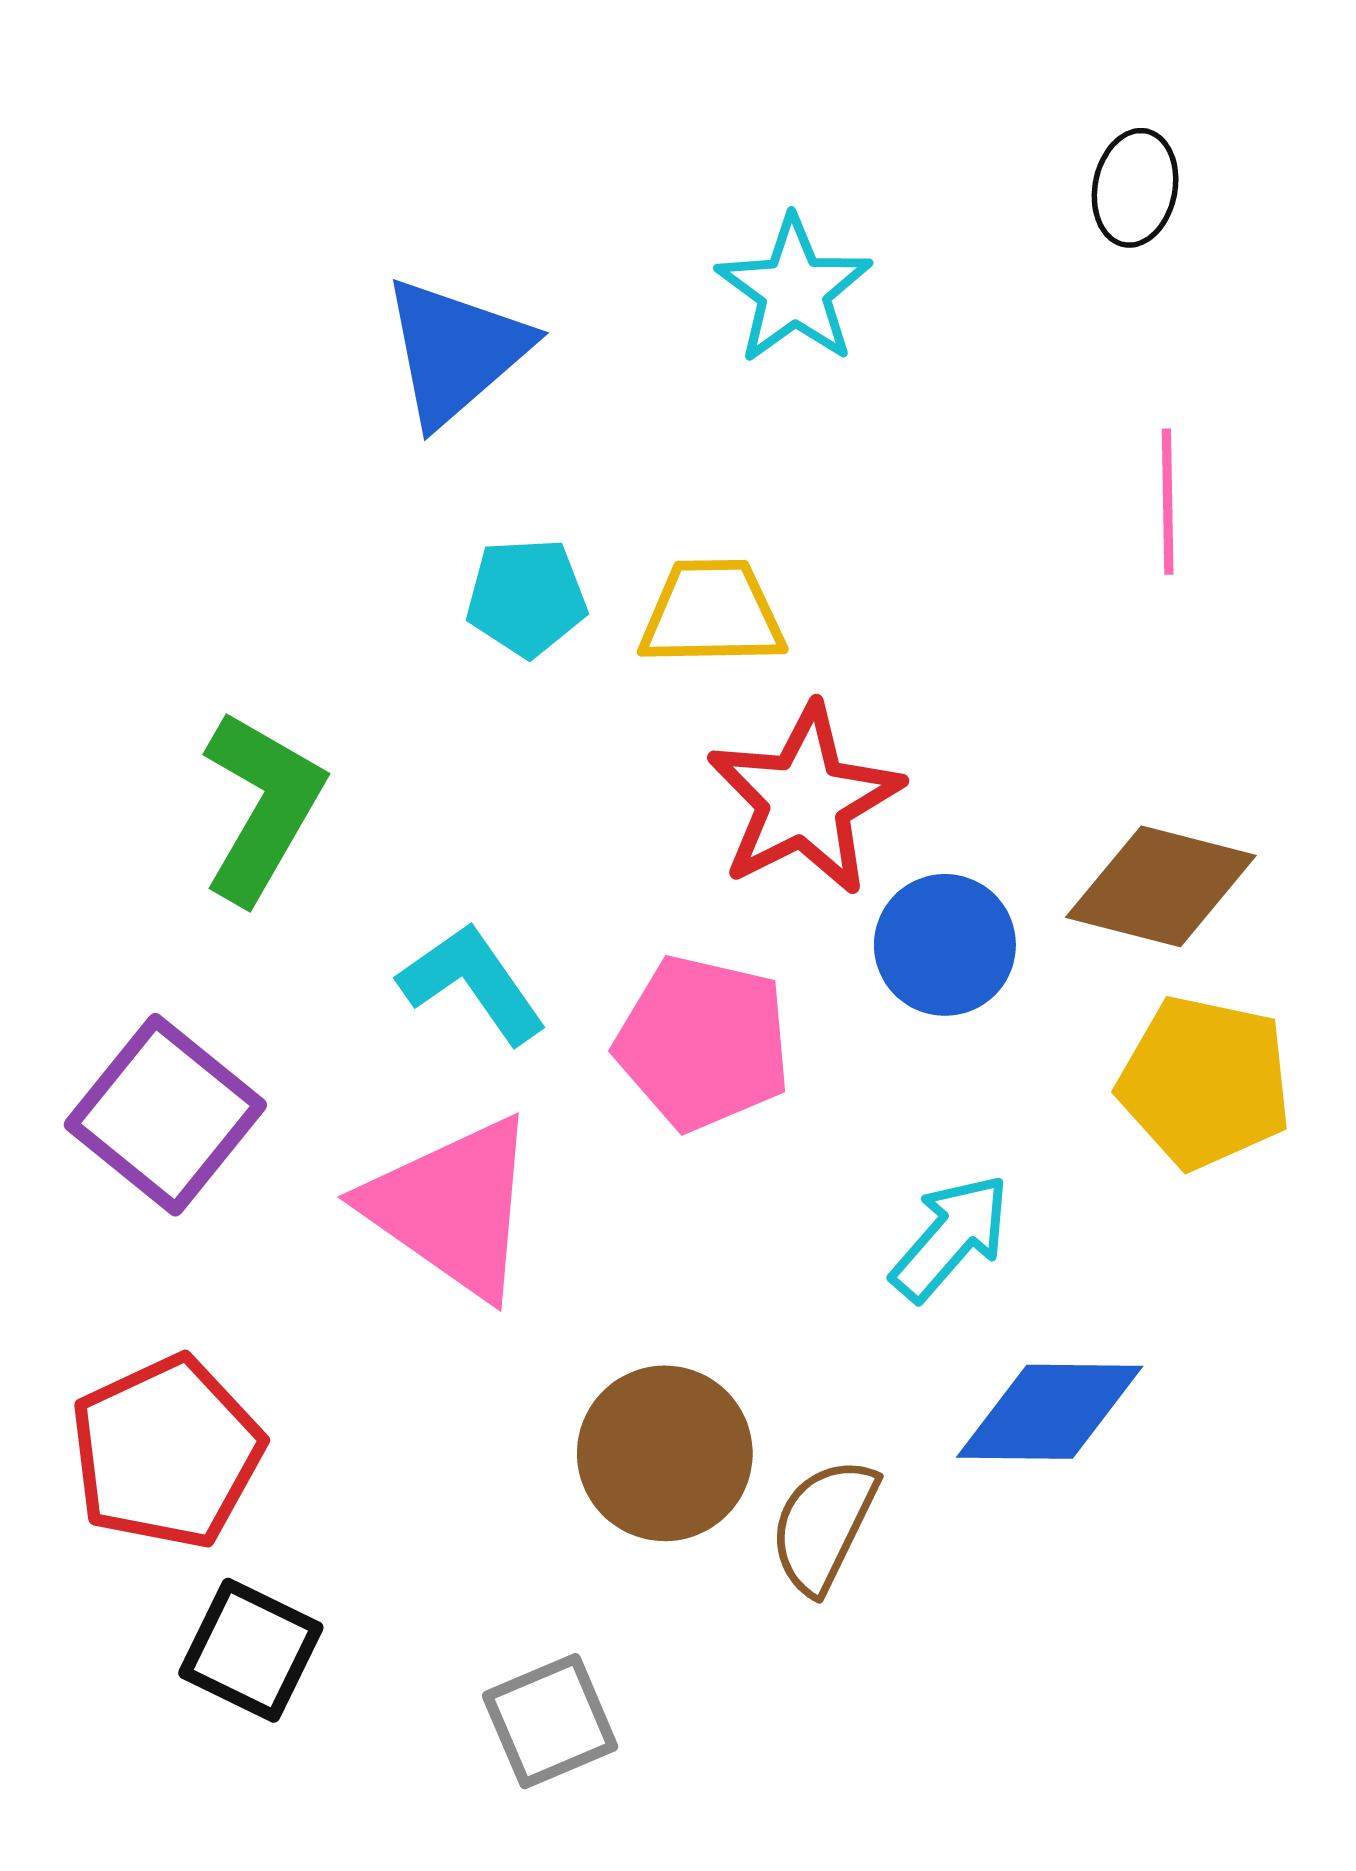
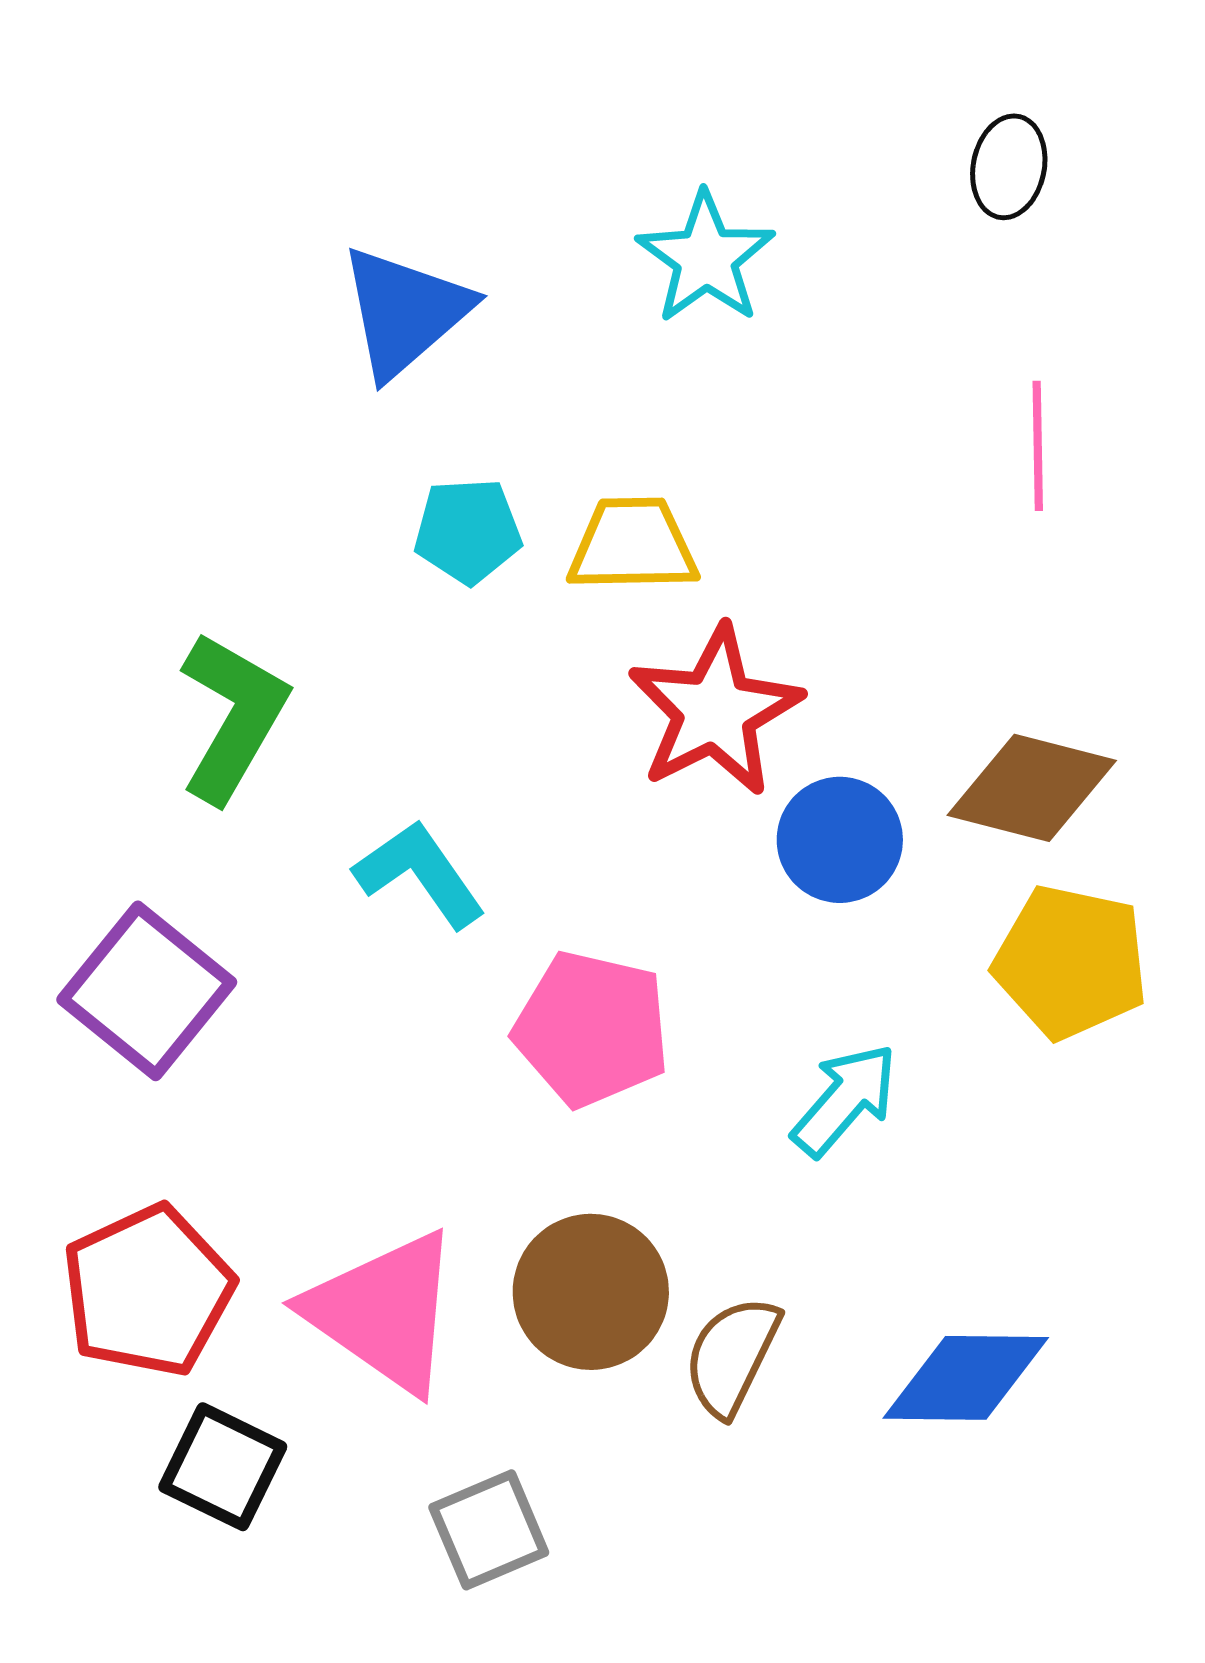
pink pentagon: (703, 1043) -> (592, 1029), moved
pink triangle: (452, 1207) -> (384, 1312), moved
blue diamond: (1050, 1412) -> (966, 1378), moved

